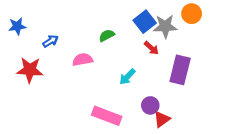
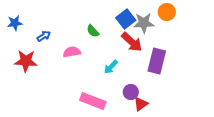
green semicircle: (107, 35) -> (93, 31), turned -104
red arrow: (151, 48) -> (132, 42), size x1.6

